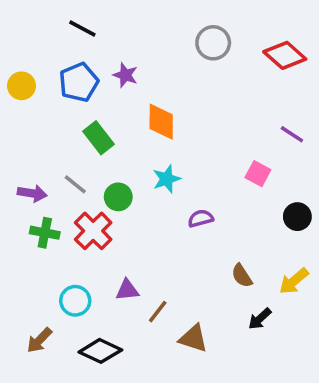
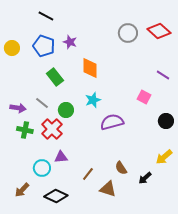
gray circle: (213, 43) -> (128, 33), moved
blue pentagon: (79, 82) -> (44, 46), turned -30
purple semicircle: (201, 218) -> (112, 122), size x1.6
brown semicircle: (242, 276) -> (121, 168), moved
purple triangle: (127, 290) -> (61, 157), moved

